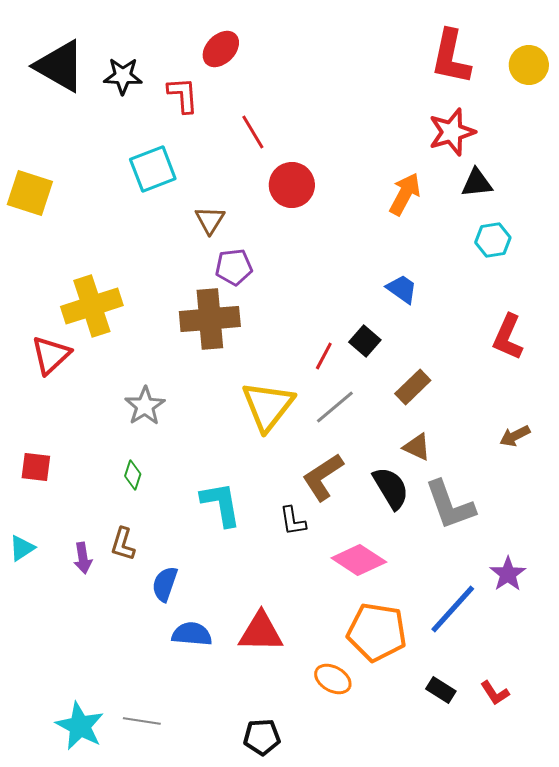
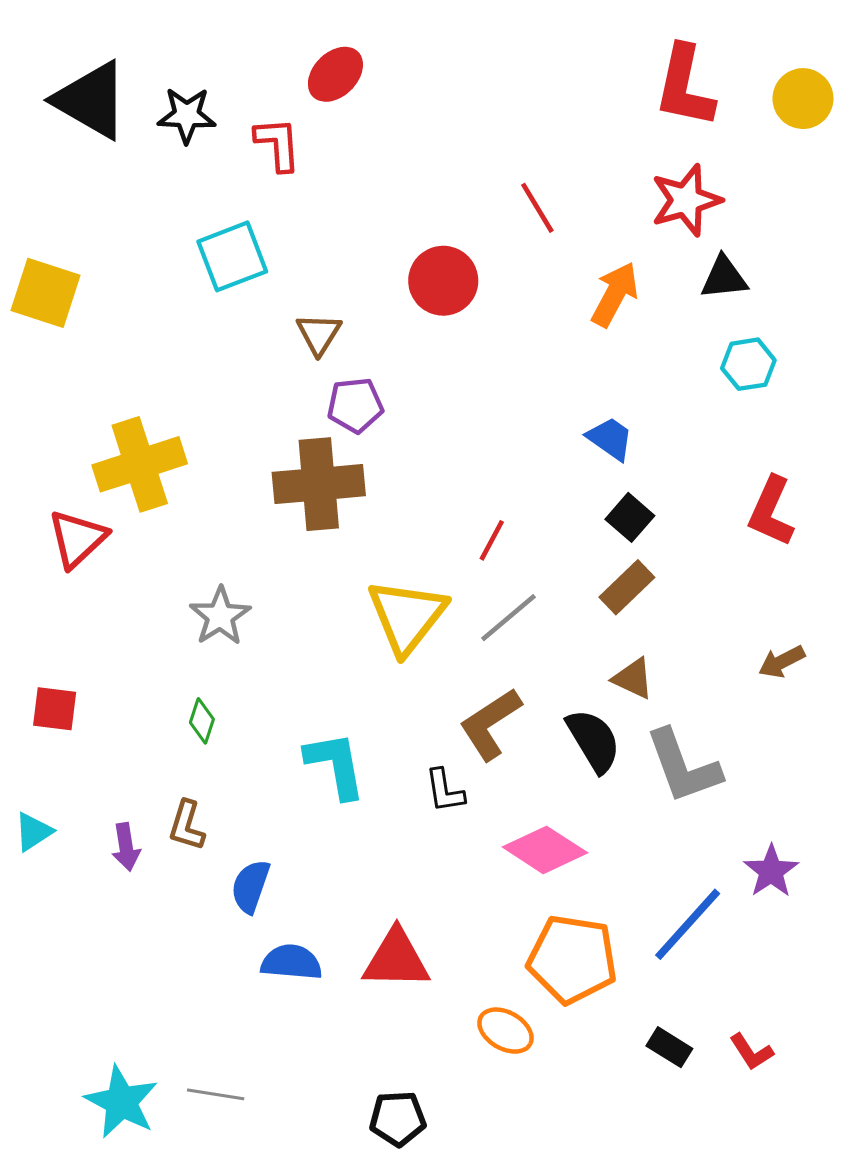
red line: (253, 132) -> (537, 208), moved
black square: (365, 341) -> (630, 517), moved

